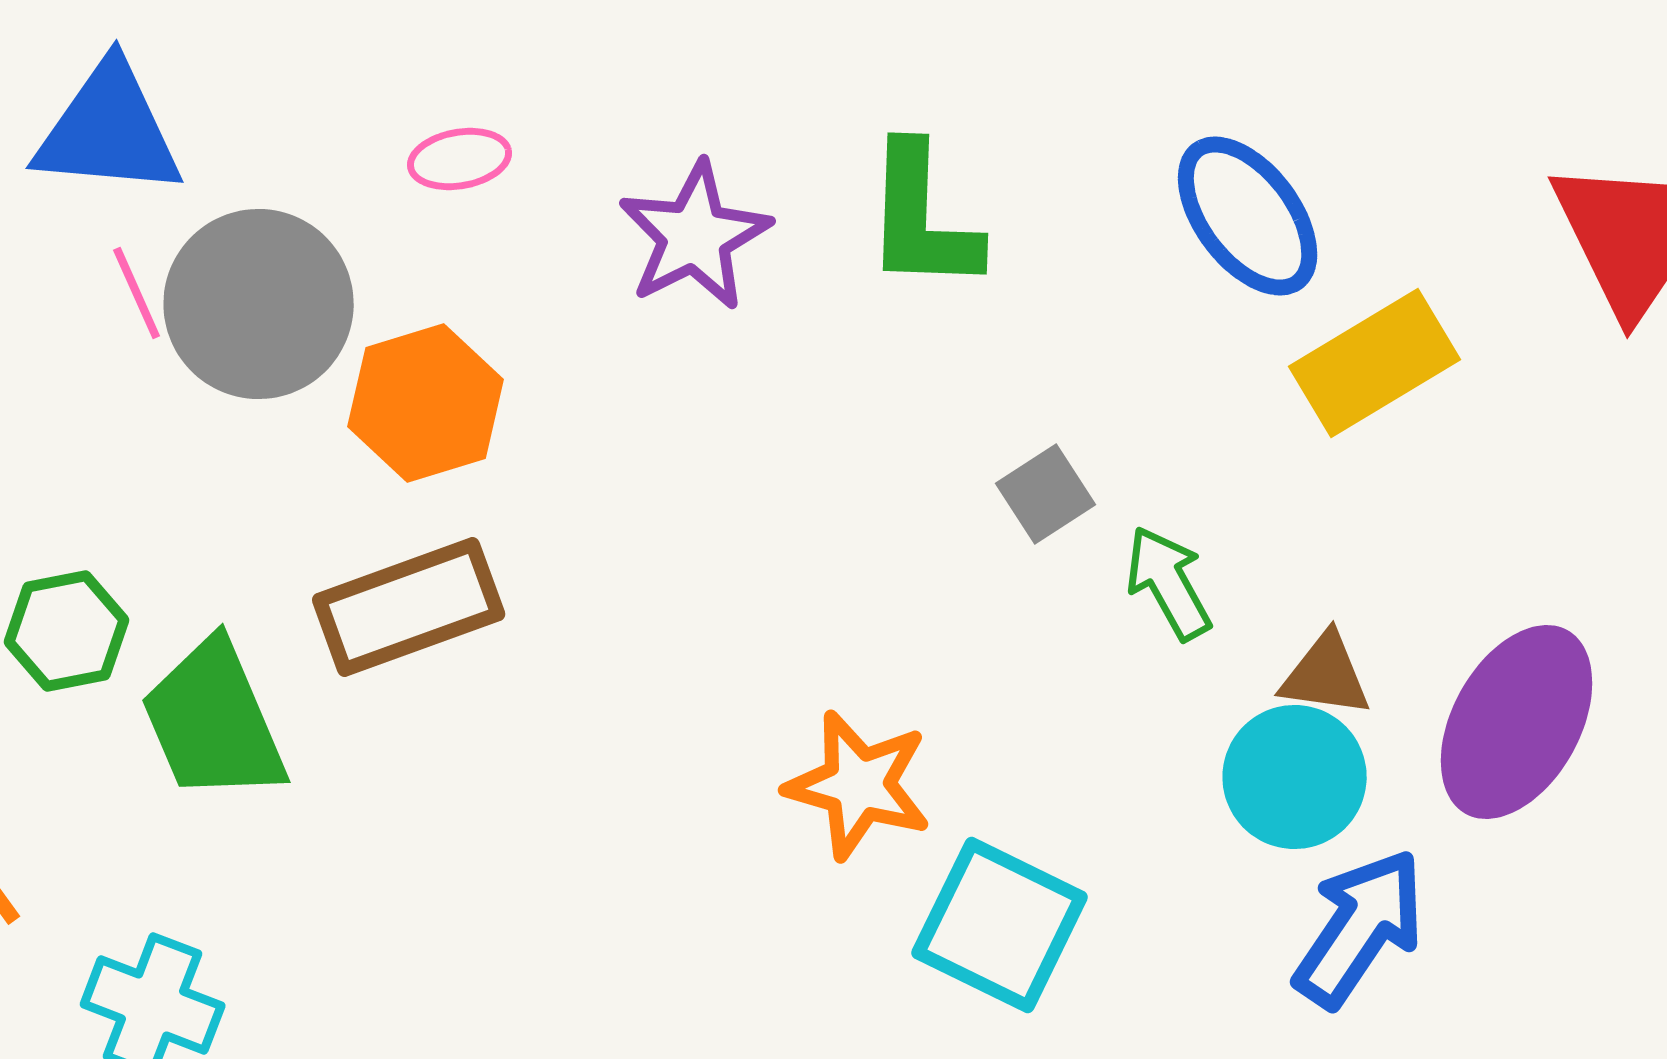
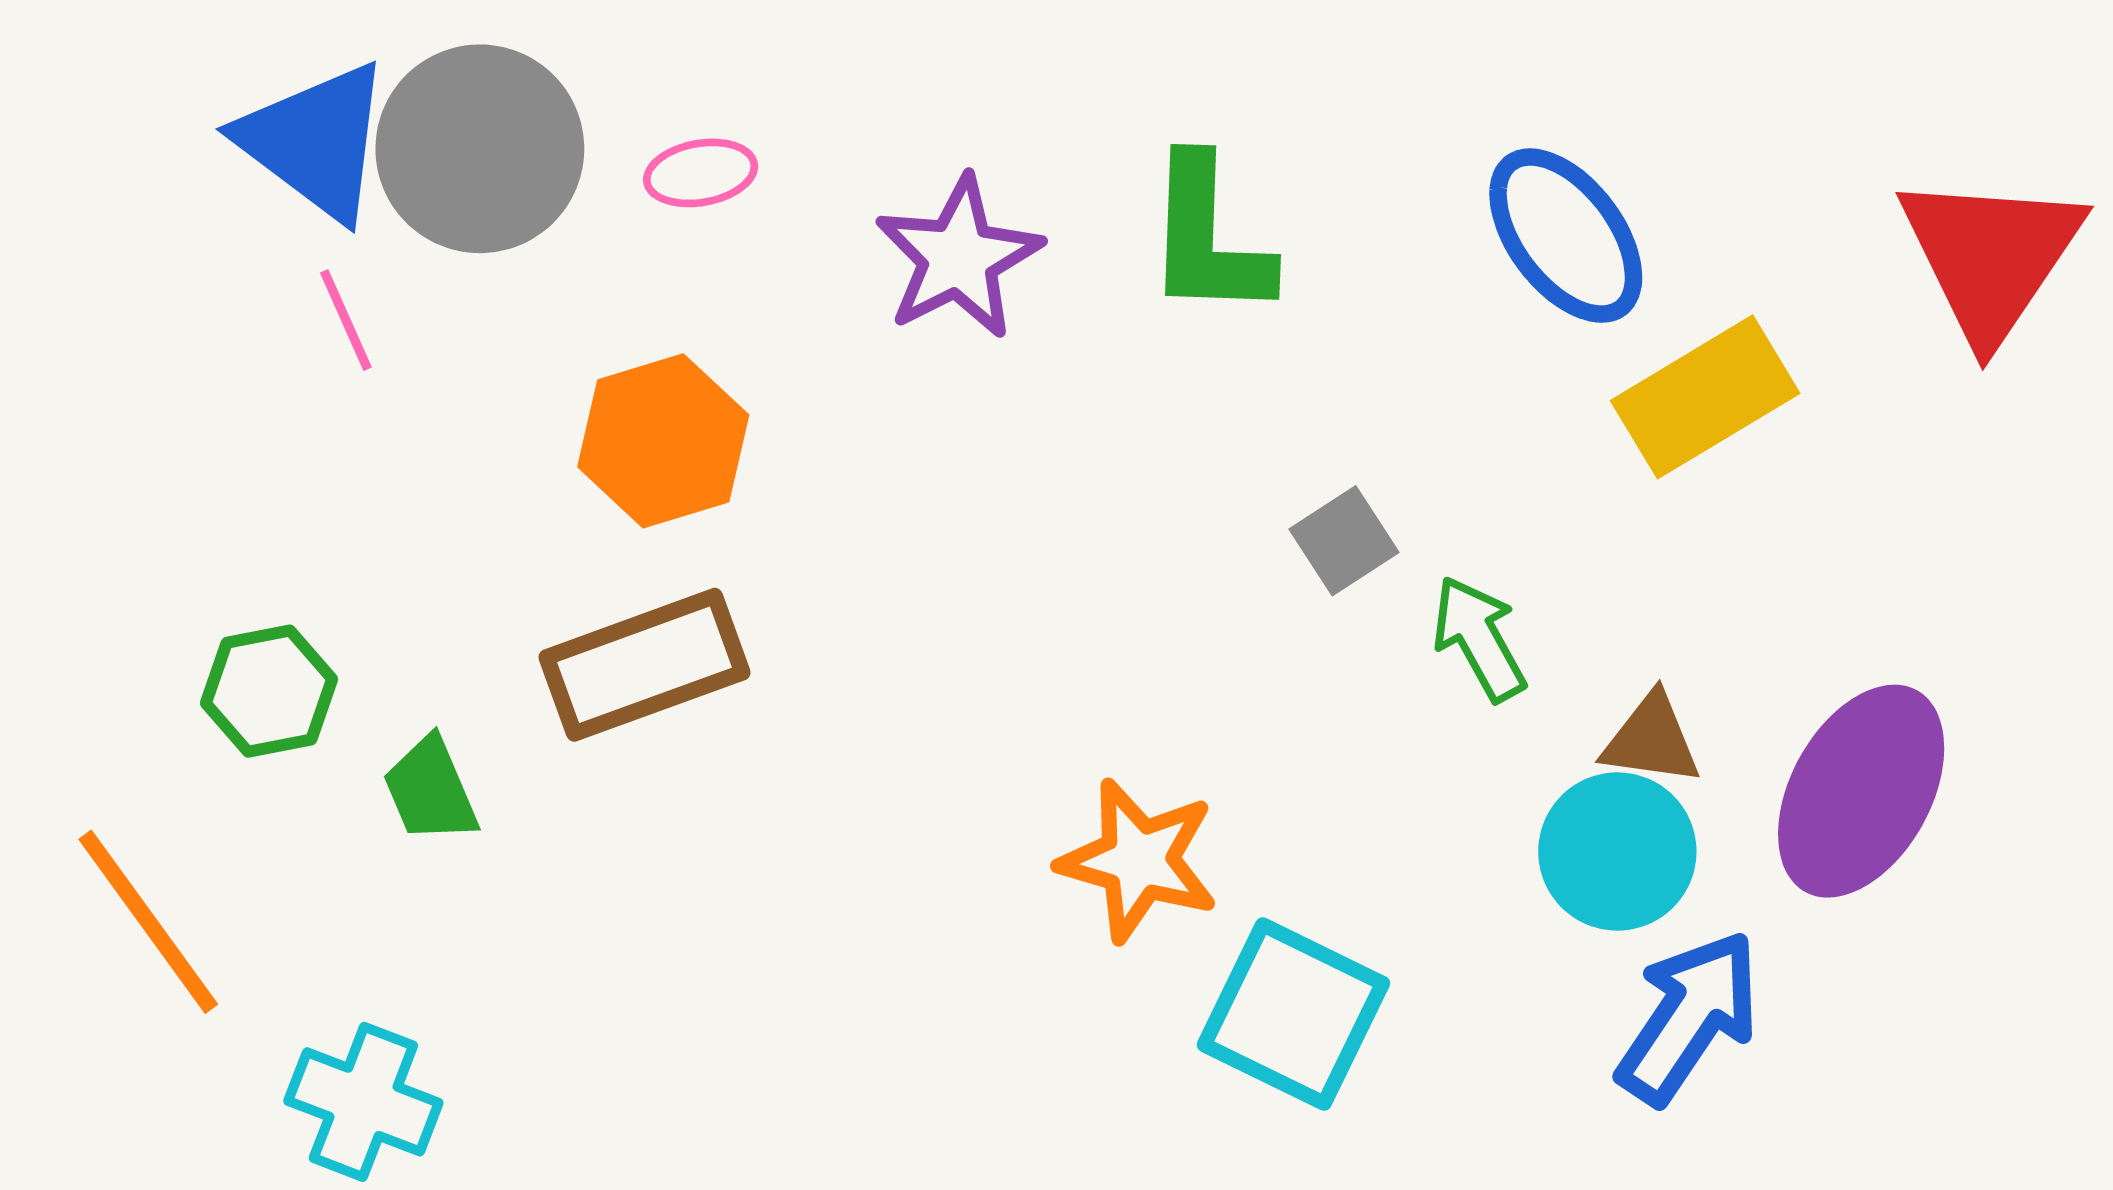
blue triangle: (109, 130) -> (315, 141), turned 32
gray circle: (259, 304) -> (480, 149), moved
green trapezoid: (214, 721) -> (430, 790), size x0.6

